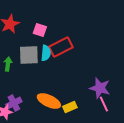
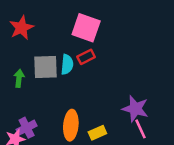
pink square: (40, 30) -> (86, 28), moved, size x1.6
red rectangle: (61, 47) -> (86, 57), size x0.6
orange ellipse: (49, 101) -> (71, 125), turned 70

